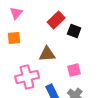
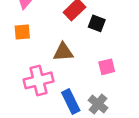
pink square: (74, 70) -> (107, 67), moved

